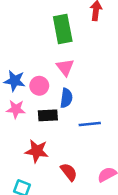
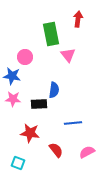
pink triangle: (65, 67) -> (68, 55), moved
pink circle: (39, 86) -> (25, 57), moved
blue line: (90, 124) -> (73, 123), moved

